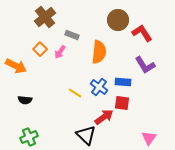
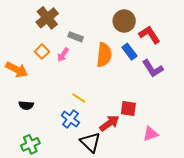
blue rectangle: (123, 82) -> (129, 52), moved, turned 49
blue cross: (99, 87) -> (70, 119), moved
pink triangle: (149, 138) -> (151, 134), moved, turned 35

